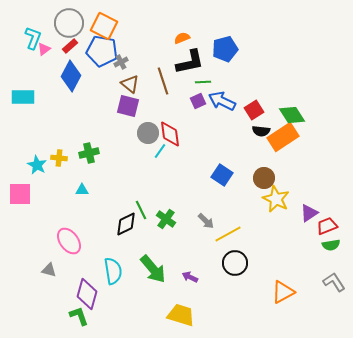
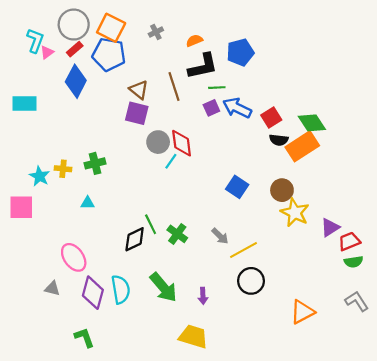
gray cross: (121, 62) -> (156, 32), moved
purple arrow: (190, 277) -> (203, 296), turned -119
purple diamond: (87, 294) -> (93, 293), moved

